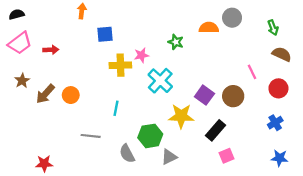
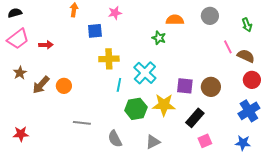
orange semicircle: (209, 28) -> (175, 20), moved
brown semicircle: (282, 54) -> (246, 56), moved
pink star: (141, 55) -> (115, 13), moved
pink line: (252, 72) -> (228, 47), moved
purple square: (204, 95) -> (185, 86), turned -30
cyan line: (116, 108) -> (119, 85), moved
blue cross: (275, 123) -> (249, 111), size x1.5
green hexagon: (150, 136) -> (136, 109), moved
blue star: (280, 158) -> (243, 143), moved
red star: (44, 164) -> (21, 134), moved

